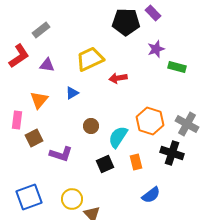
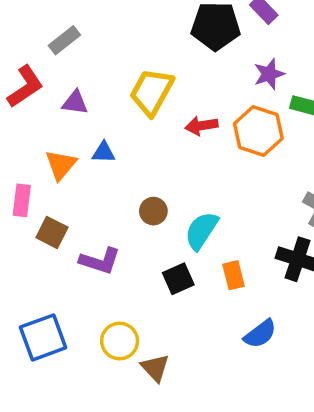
yellow trapezoid: (90, 59) -> (152, 92), turned -36
blue triangle: (72, 93) -> (104, 152), moved, turned 32
orange hexagon: (150, 121) -> (258, 131), moved
brown square: (34, 138) -> (52, 232), turned -36

